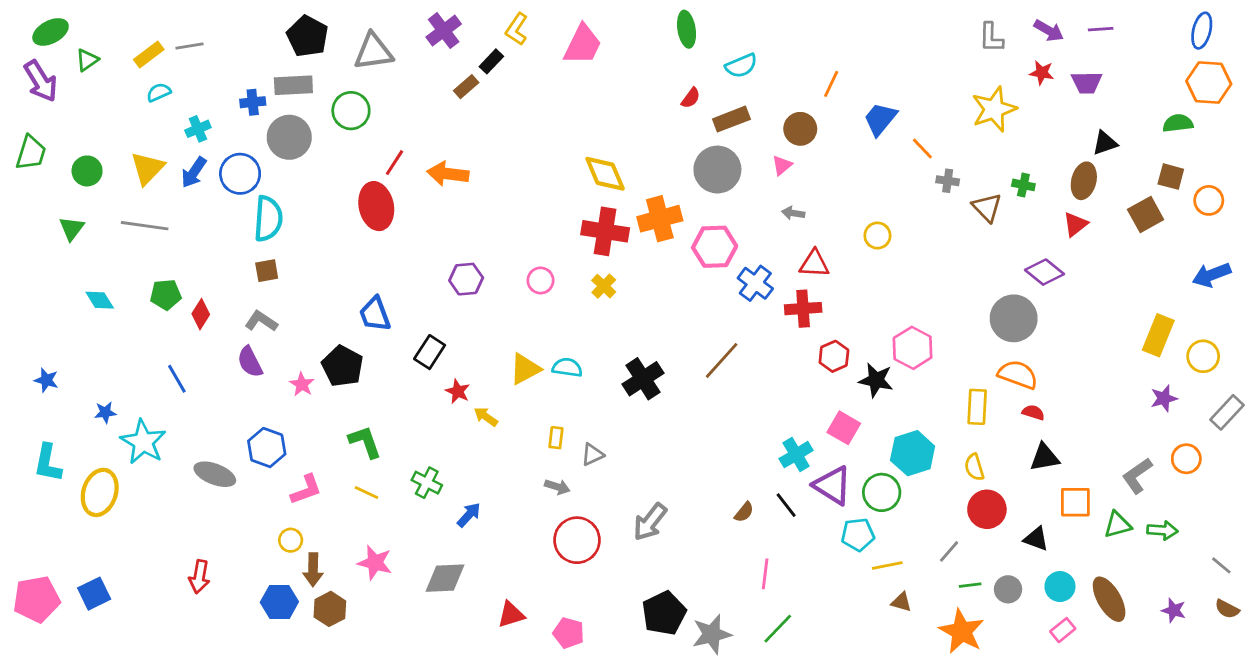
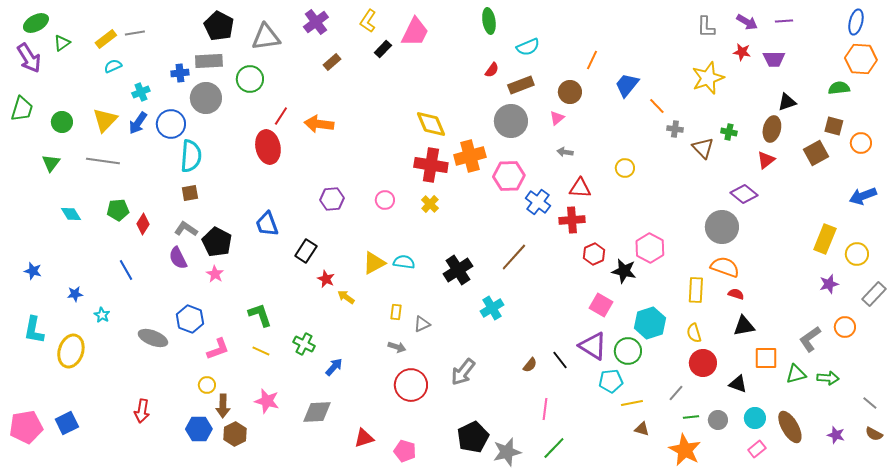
black rectangle: (491, 61) -> (383, 49), moved
black pentagon: (343, 366) -> (217, 242), moved
cyan star: (143, 442) -> (102, 315), size x0.5
cyan cross: (796, 455) -> (492, 308), moved

